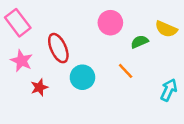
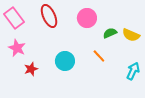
yellow semicircle: (166, 29) -> (131, 35), moved
red ellipse: (58, 48) -> (49, 16), moved

